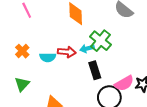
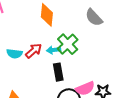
red arrow: (67, 52) -> (34, 51), turned -54

